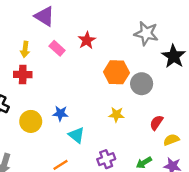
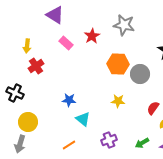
gray star: (146, 33) -> (124, 25), moved
yellow arrow: (25, 49) -> (27, 46), moved
red cross: (23, 75) -> (36, 66), turned -35
yellow circle: (31, 121) -> (28, 122), moved

